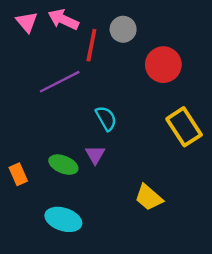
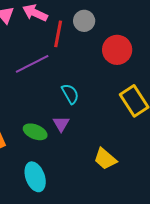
cyan ellipse: (63, 219) -> (35, 177), turned 52

